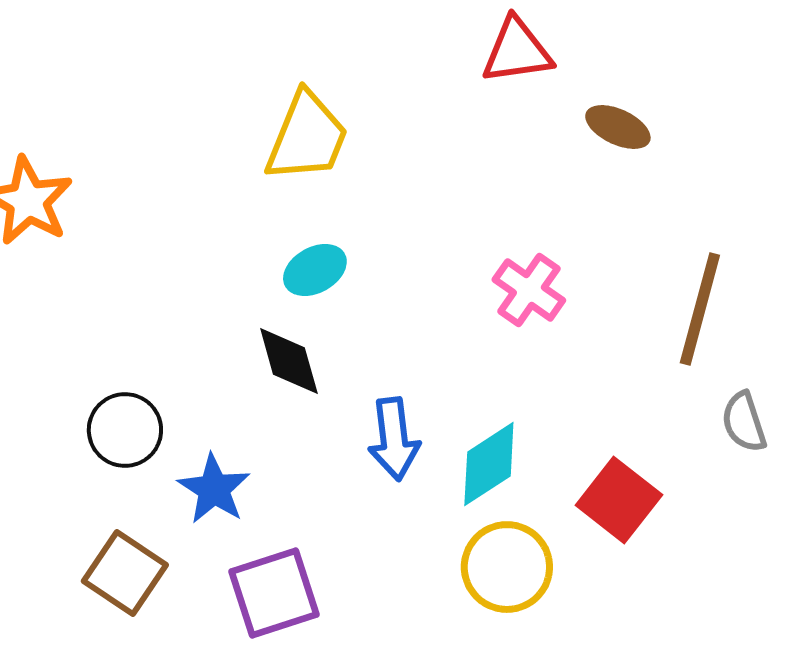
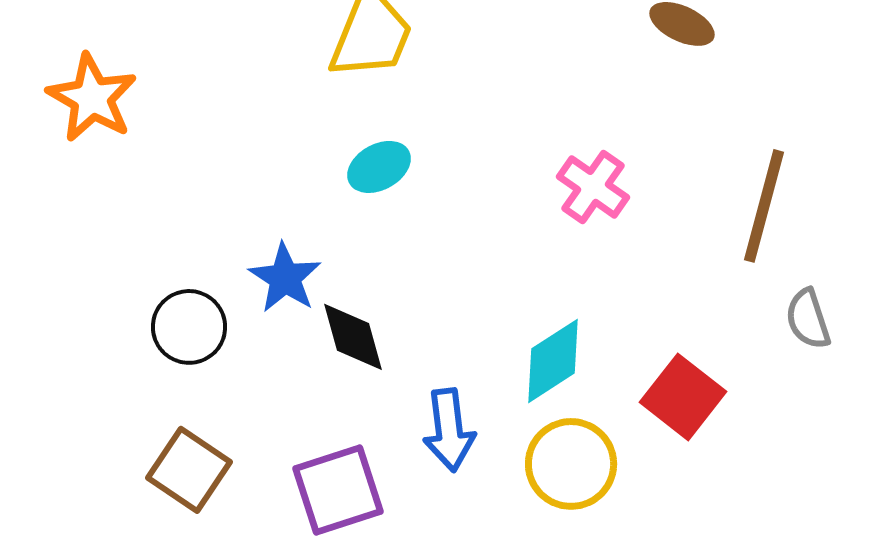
black diamond: (289, 361) -> (353, 337), moved
blue arrow: (394, 439) -> (449, 430), moved
blue star: (214, 489) -> (285, 278), moved

